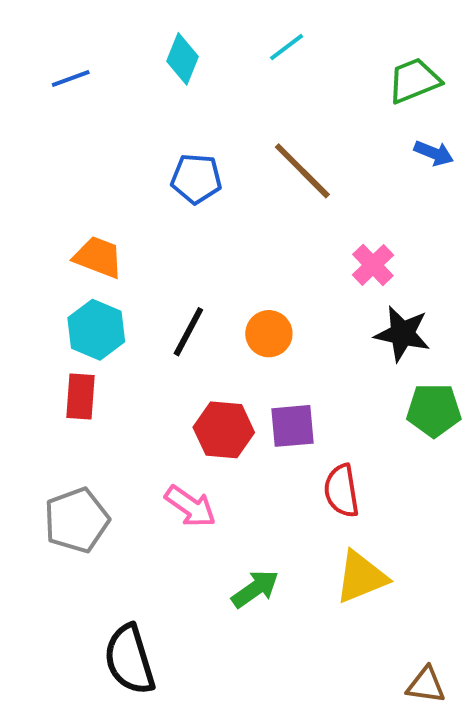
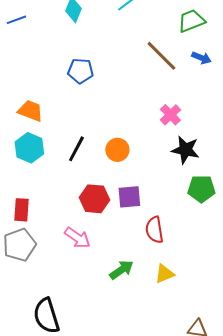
brown line: (302, 171) -> (161, 56), moved
red rectangle: (80, 397) -> (21, 210), moved
yellow triangle: (361, 577) -> (164, 274), size x0.7
green arrow: (255, 589) -> (121, 270), moved

